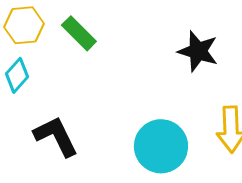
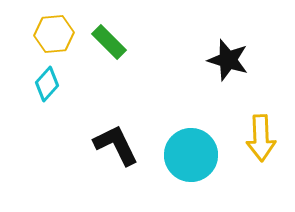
black L-shape: (56, 136) -> (116, 145), moved

